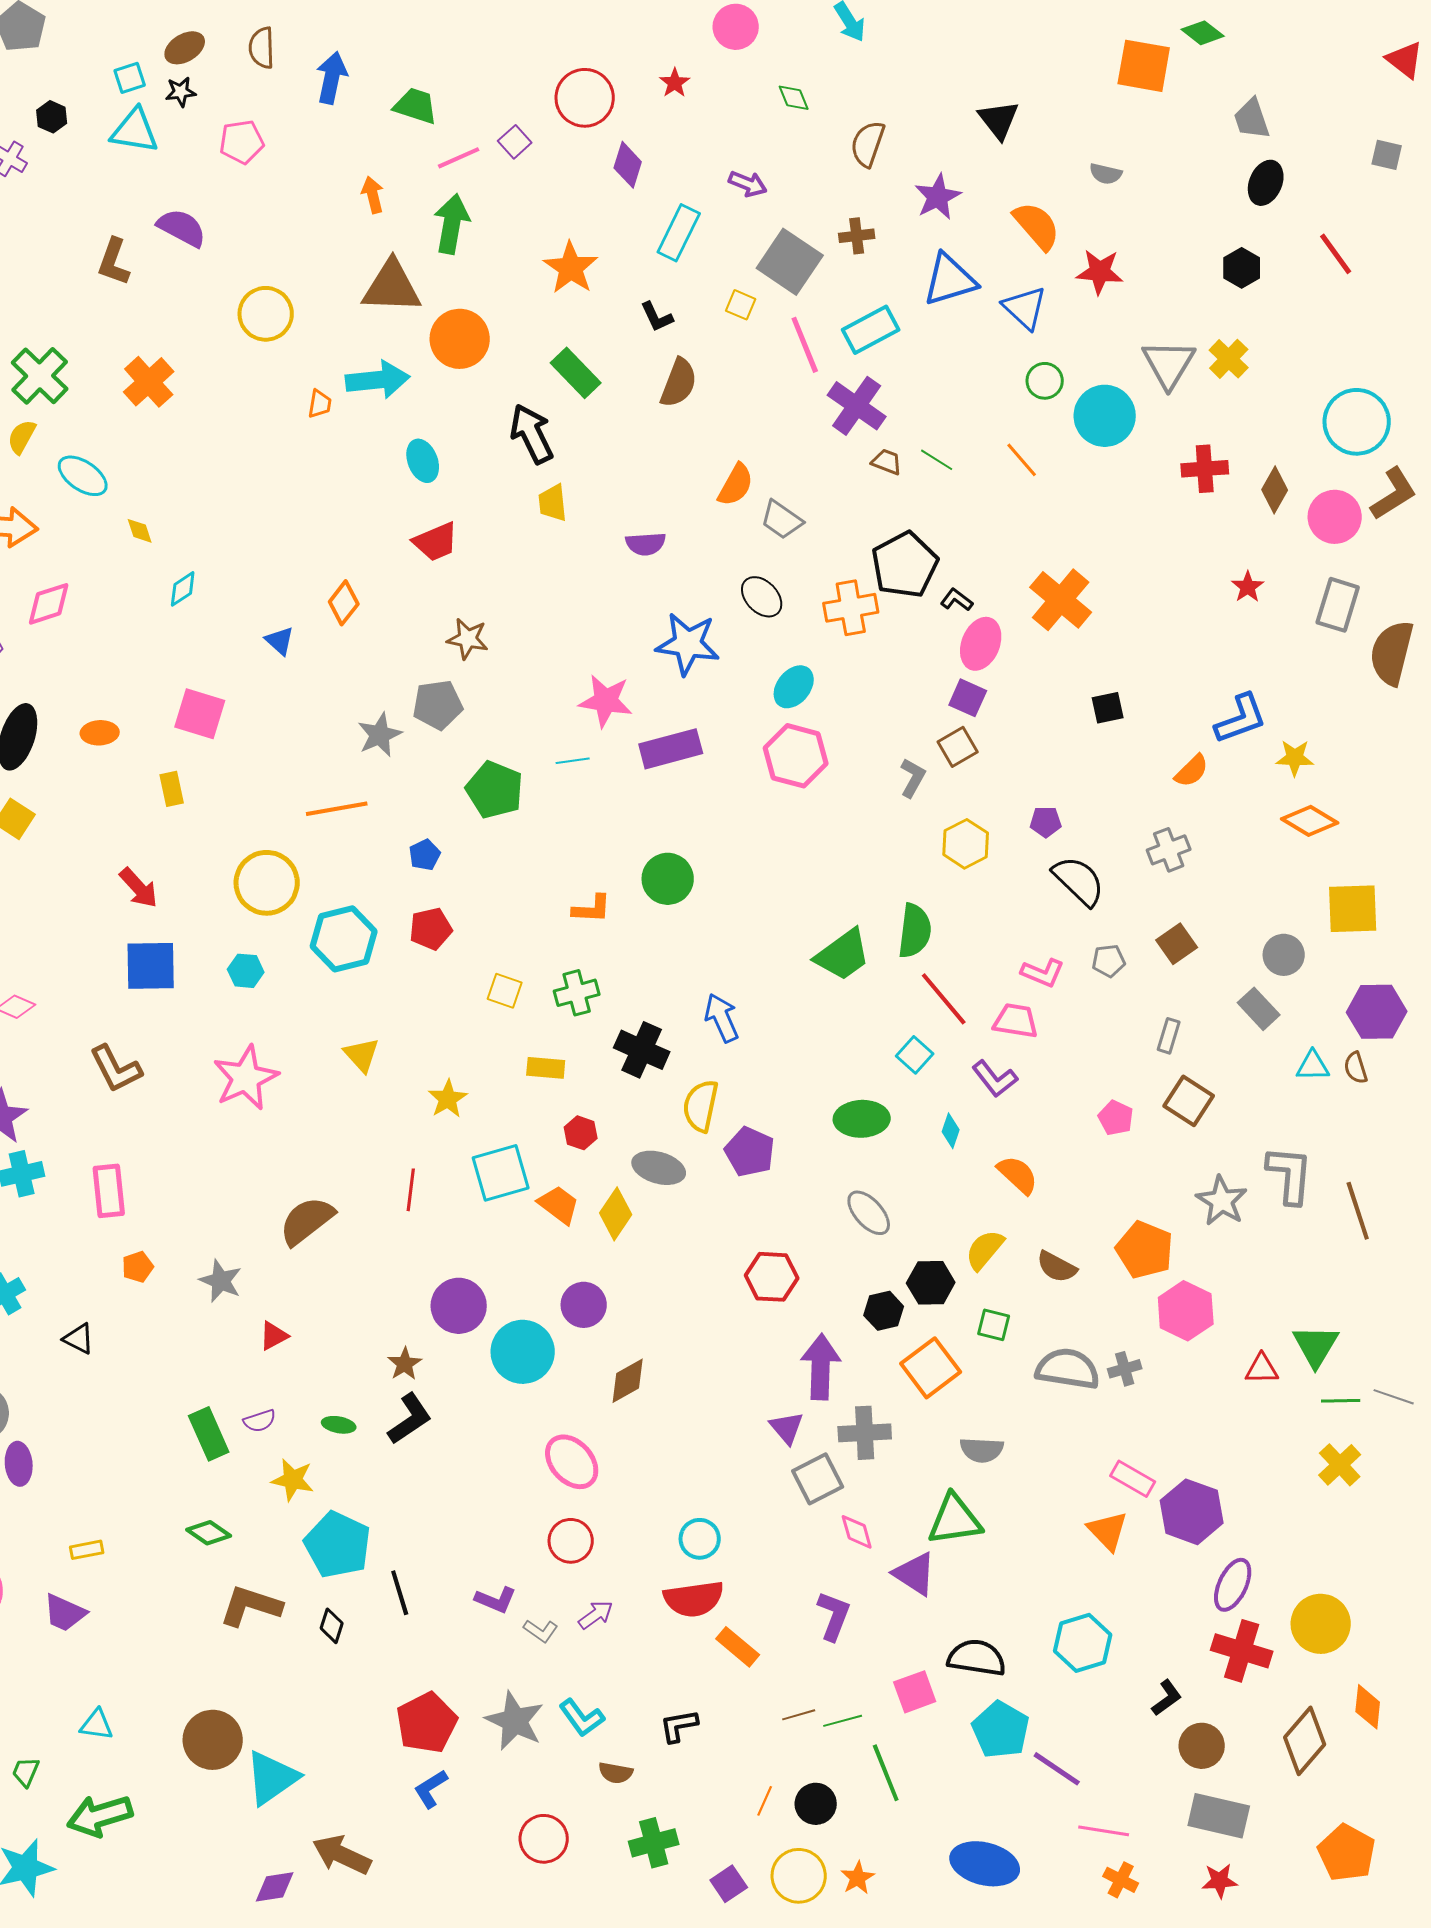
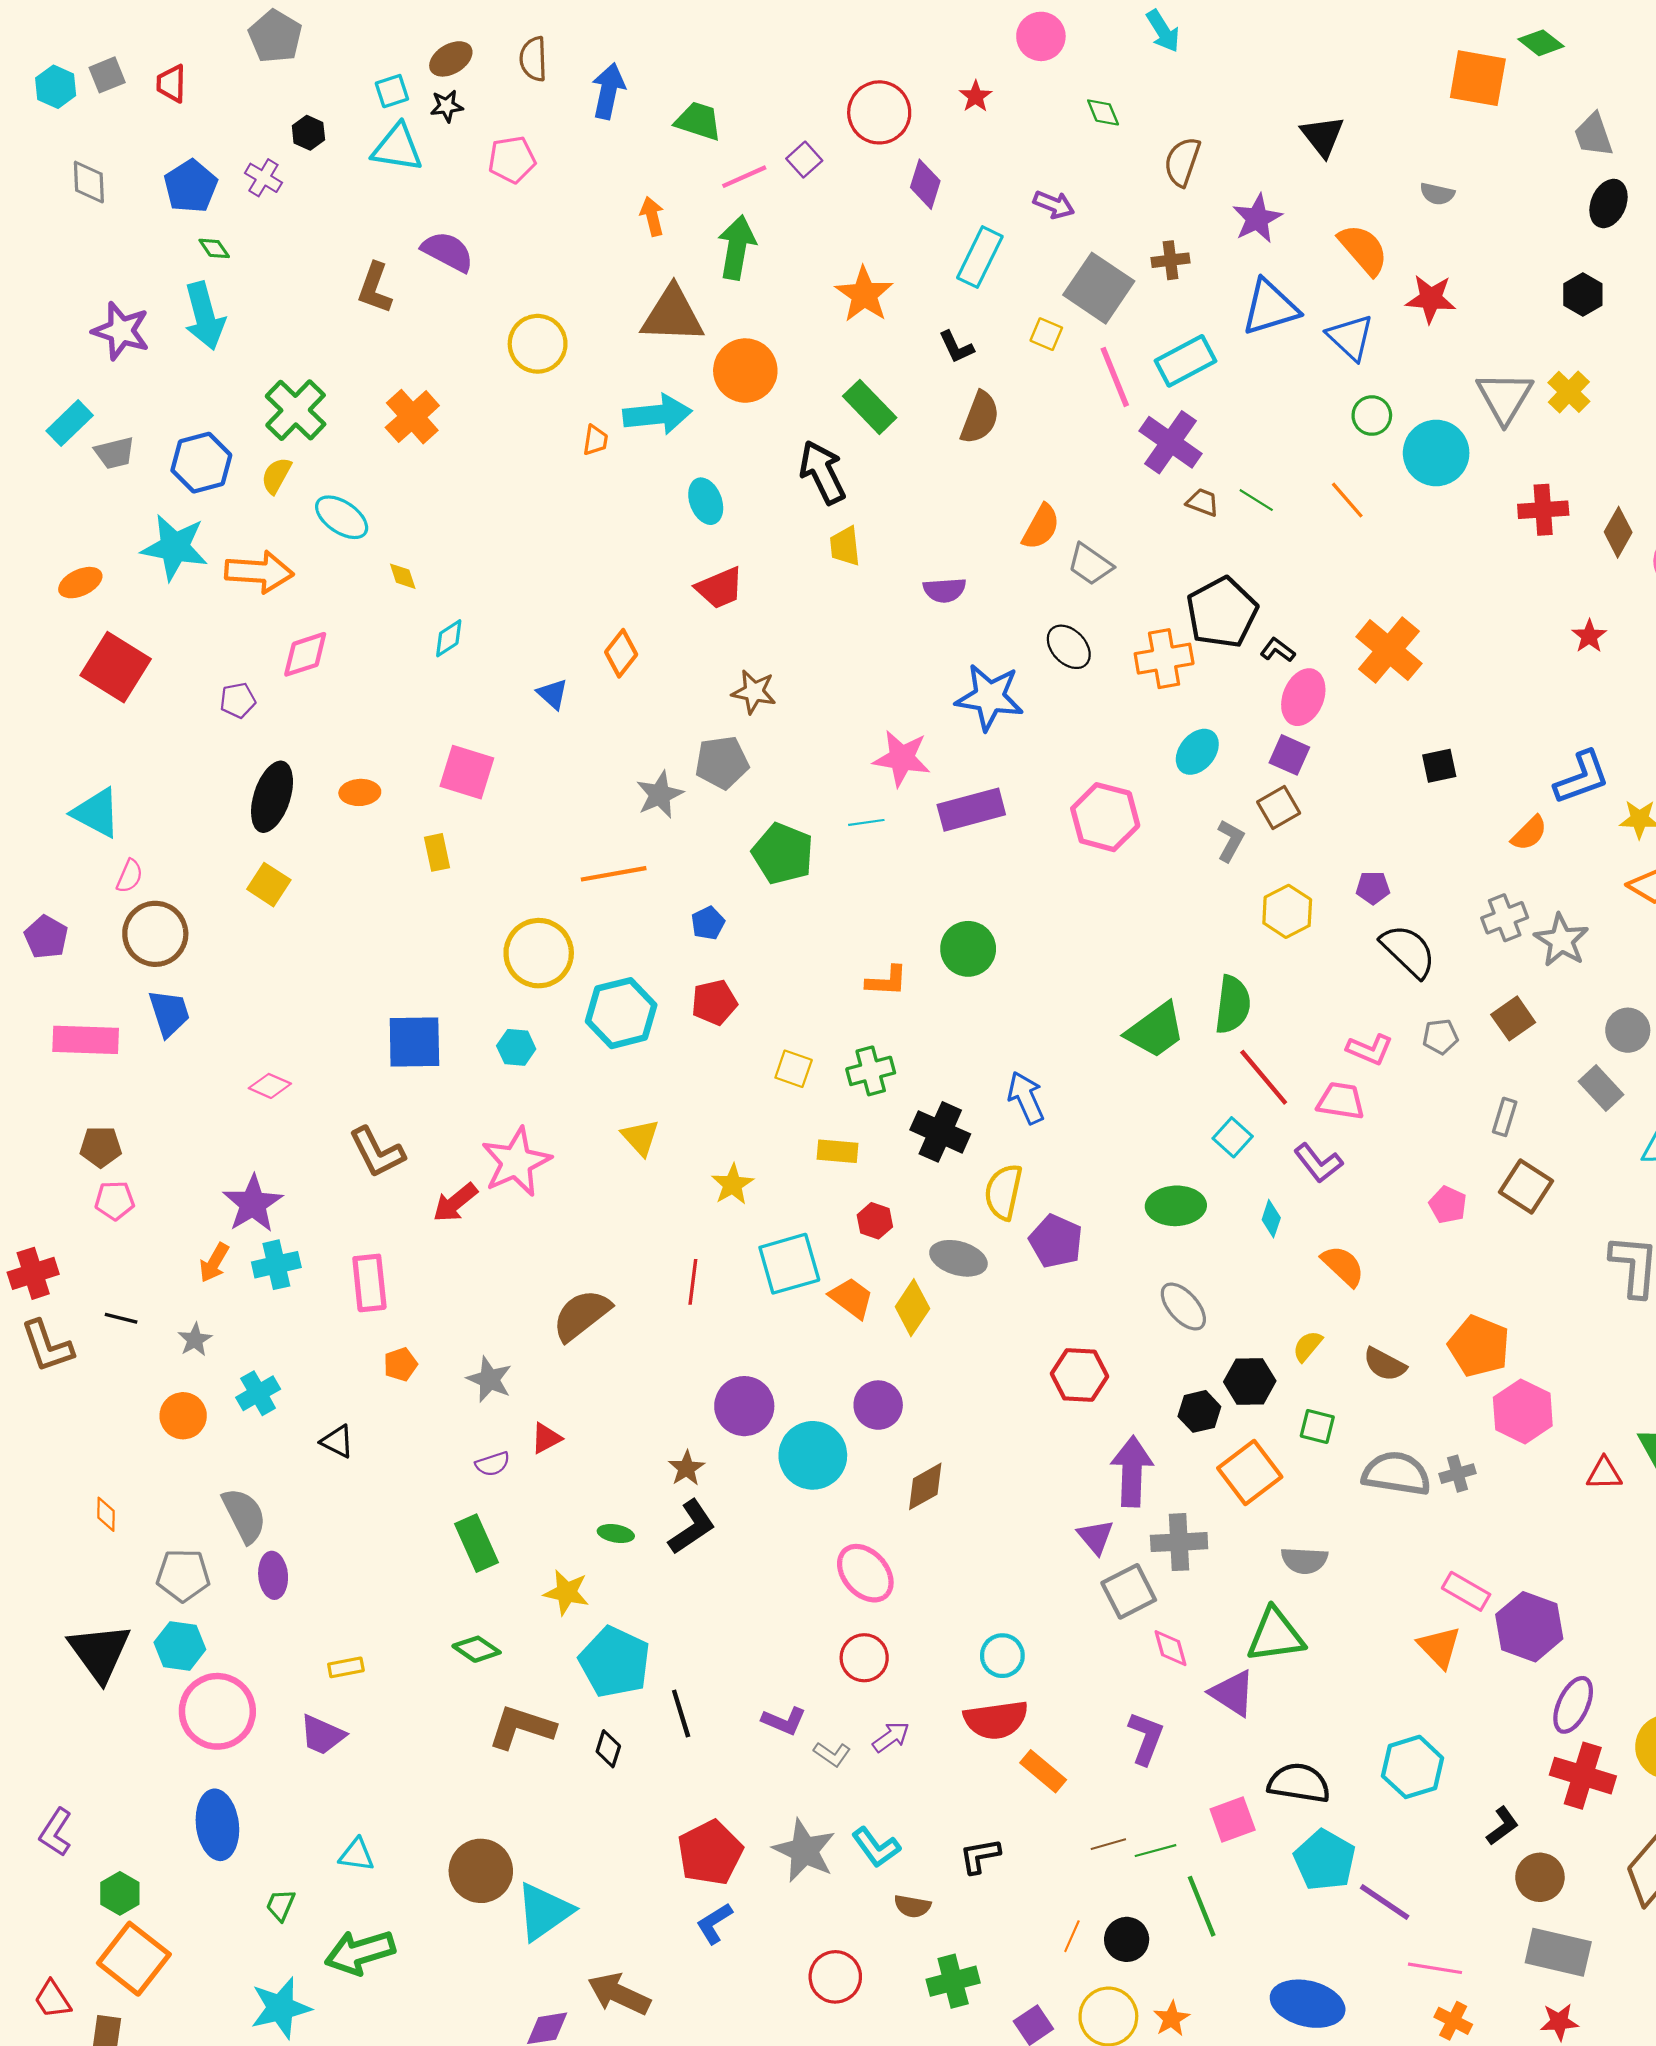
cyan ellipse: (794, 687) -> (1197, 752), moved
red arrow: (139, 888) -> (455, 1203), moved, turned 93
gray star: (1222, 1201) -> (1561, 940), moved
yellow semicircle: (985, 1250) -> (1308, 1346), size x0.7
purple semicircle: (260, 1421) -> (493, 1464), moved

